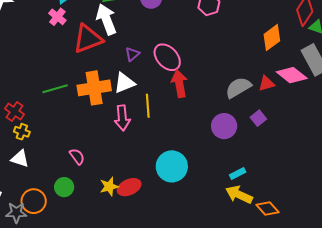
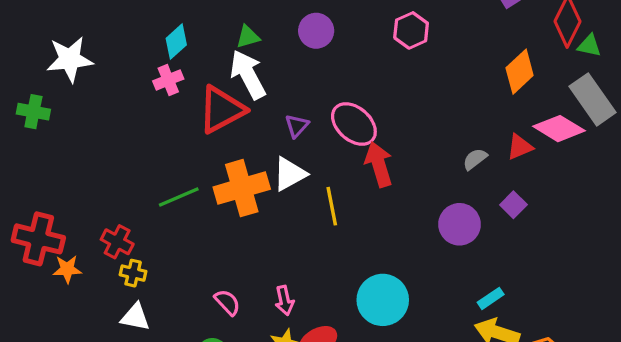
pink cross: (57, 17) -> (168, 80), turned 36
gray semicircle: (238, 87) -> (475, 159), size x0.6
pink arrow: (122, 118) -> (285, 301), moved, size x0.7

